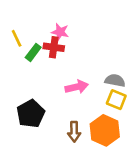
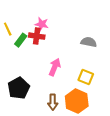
gray semicircle: (115, 80) -> (89, 42), moved
pink arrow: (77, 87) -> (55, 67), turned -54

